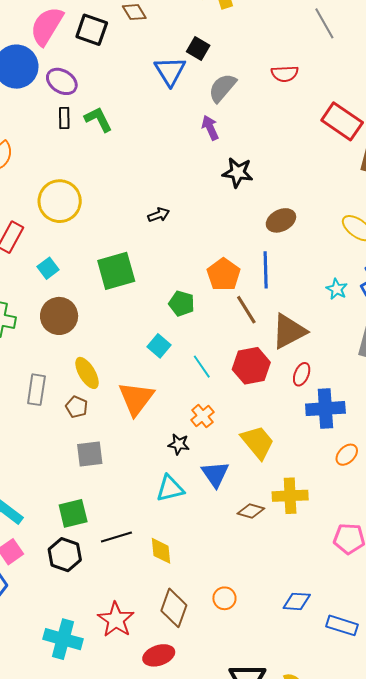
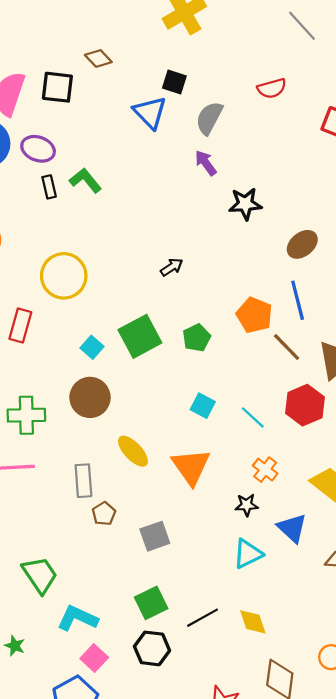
cyan square: (48, 268) -> (92, 347), moved
green pentagon: (182, 303) -> (197, 338), moved, turned -30
brown pentagon: (77, 407) -> (104, 514), moved, turned 30

